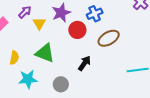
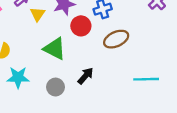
green triangle: (45, 53) -> (55, 49), moved
black arrow: (84, 63) -> (86, 76), moved

